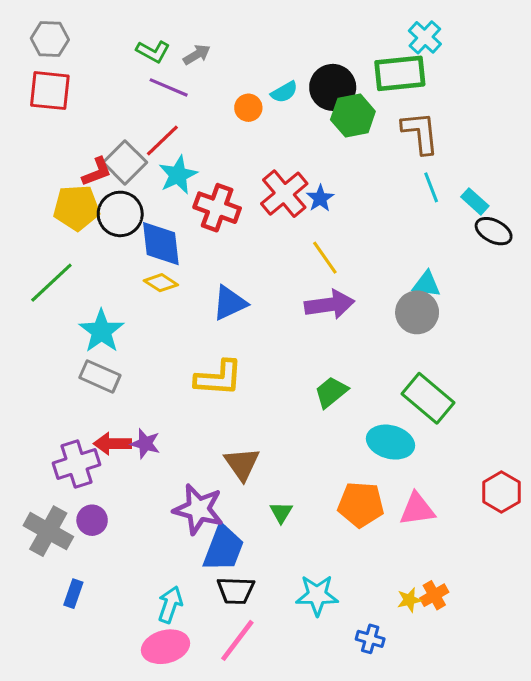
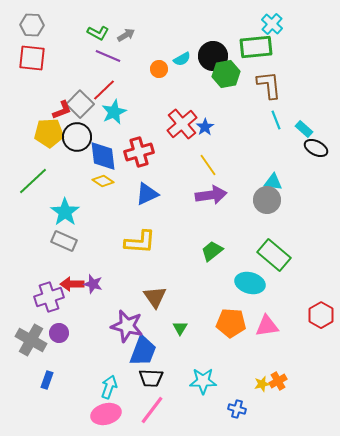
red cross: (217, 208) -> (139, 152), moved, turned -36

